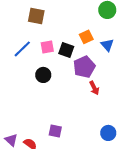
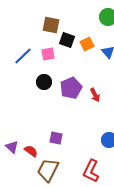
brown square: (36, 16) -> (51, 25), moved
black square: (66, 50) -> (67, 40), moved
purple pentagon: (84, 67) -> (71, 88), moved

